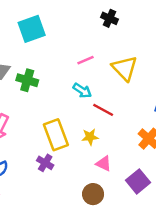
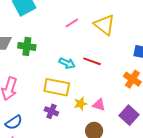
cyan arrow: (82, 91) -> (67, 63), moved
yellow rectangle: (56, 135) -> (57, 87), turned -50
yellow star: (90, 137) -> (81, 104), moved

